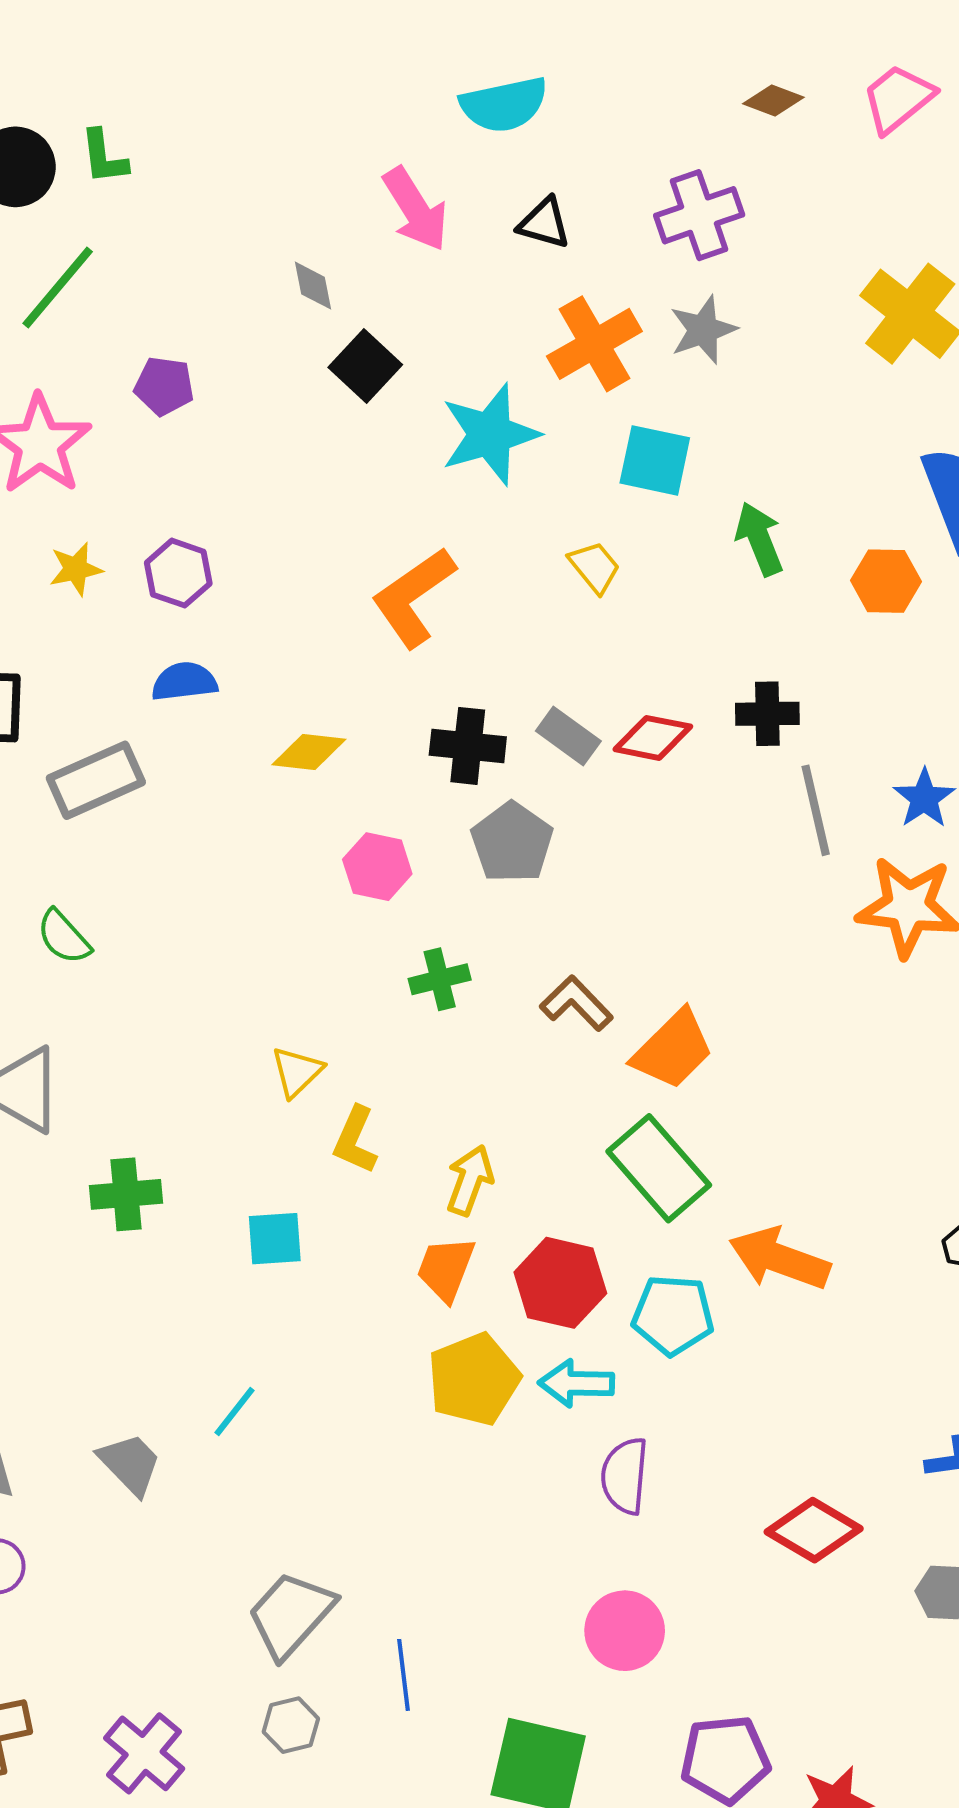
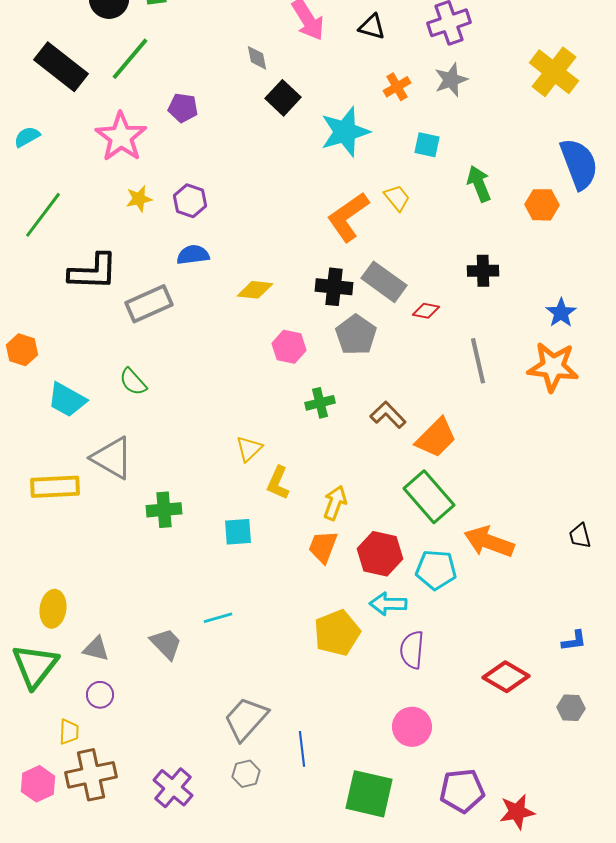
orange cross: (594, 344) -> (397, 87), size x0.6
cyan square: (655, 460) -> (427, 145), size x0.7
orange L-shape: (414, 597) -> (348, 217), moved
gray rectangle: (568, 736) -> (384, 282), size x1.4
red diamond: (653, 738) -> (426, 311), moved, size x0.7
gray line: (816, 810) -> (478, 361), moved
yellow pentagon: (474, 1379) -> (337, 633), moved
cyan line: (235, 1412) -> (218, 618), turned 36

